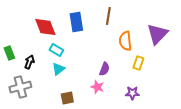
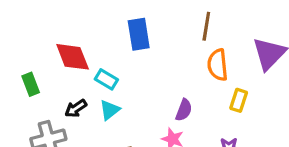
brown line: (108, 16) -> (206, 26), moved
red diamond: (45, 27) -> (73, 57), moved
black arrow: (29, 62) -> (76, 108), moved, turned -144

